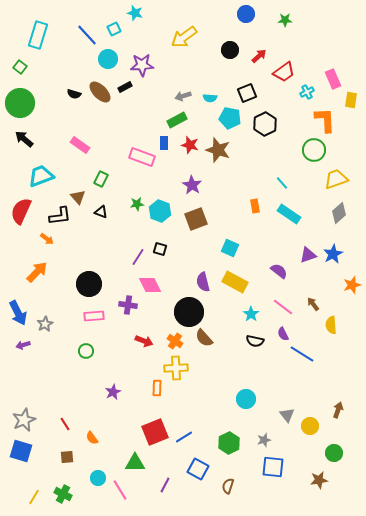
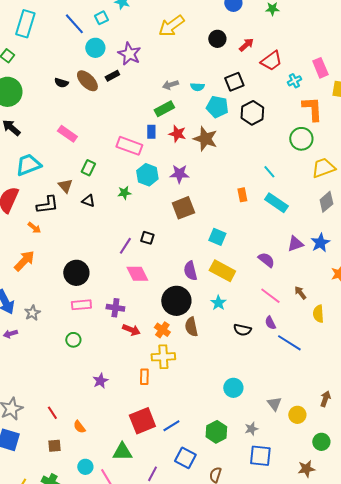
purple star: (142, 65) -> (129, 54), turned 30
purple star: (192, 185) -> (179, 174), turned -30
cyan hexagon: (160, 211) -> (147, 175), moved
purple cross: (128, 305) -> (115, 308), moved
cyan star: (251, 314) -> (218, 303), moved
brown semicircle: (204, 338) -> (191, 327), turned 30

